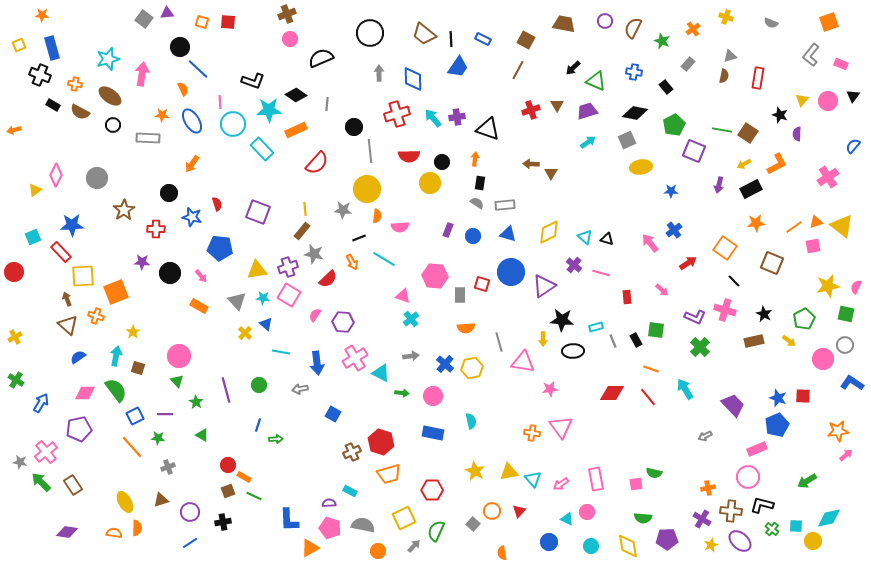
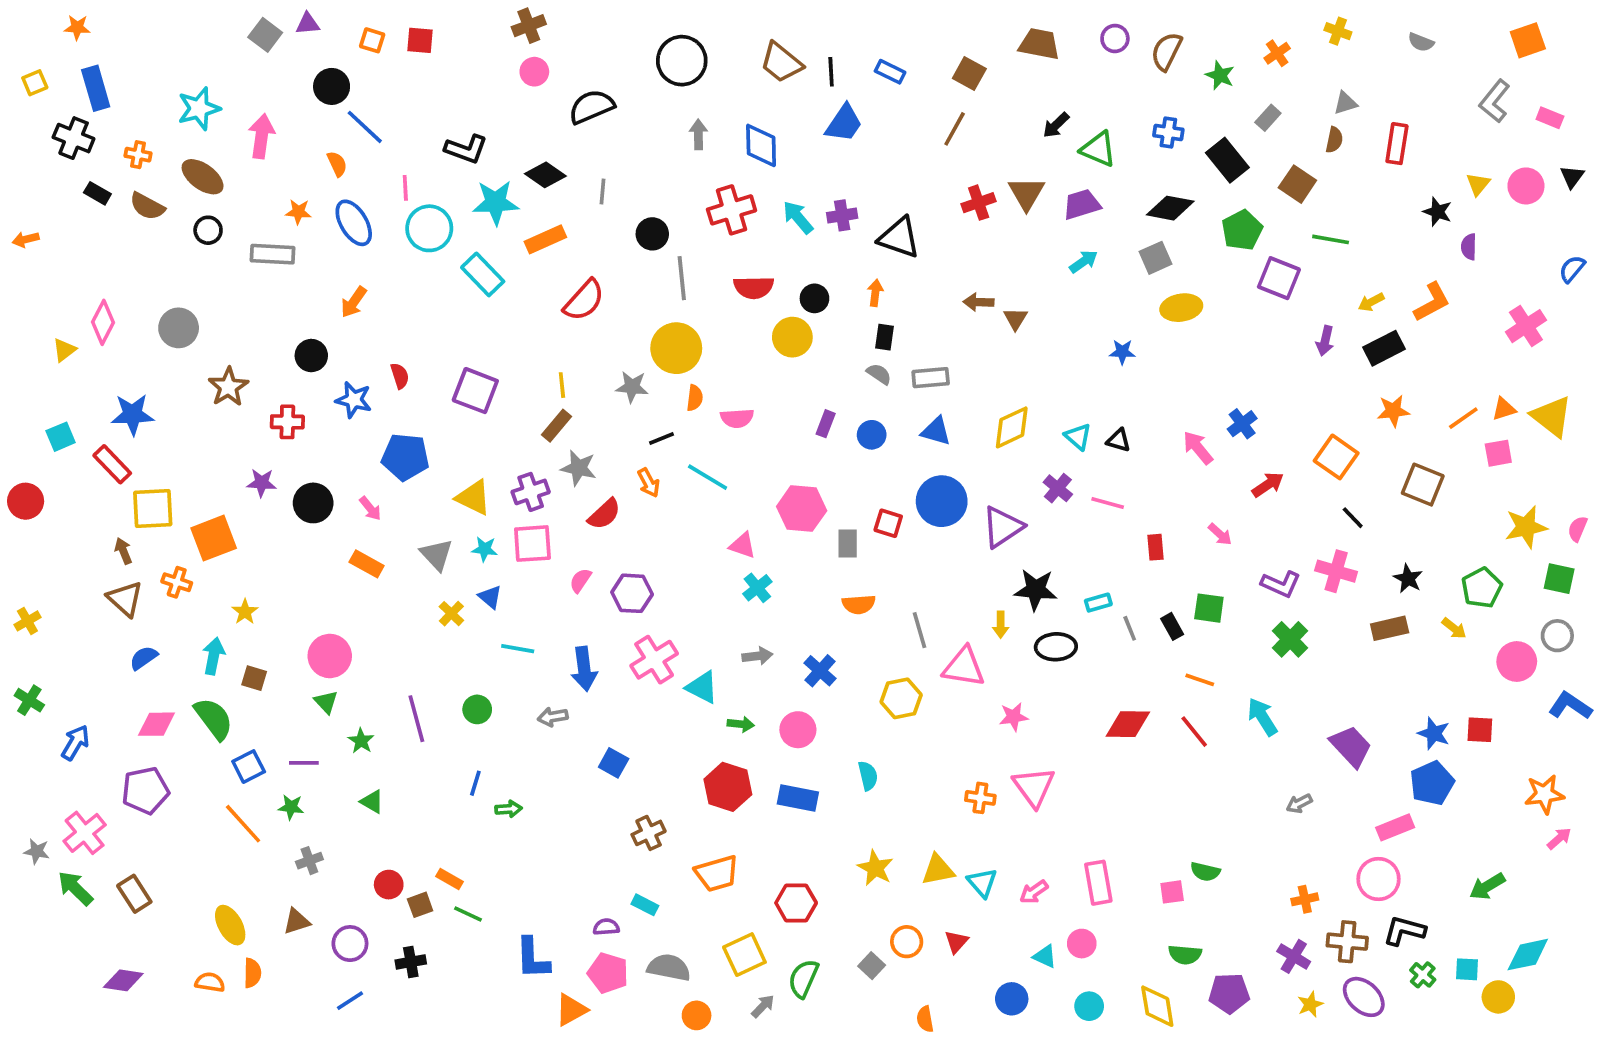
black rectangle: (666, 87) -> (1227, 160), size x1.6
brown triangle: (557, 105) -> (1026, 193), size x1.5
brown square: (748, 133) -> (1297, 184), moved
blue star: (671, 191) -> (1122, 352), moved
yellow triangle: (257, 270) -> (473, 497), turned 35
pink square: (289, 295) -> (532, 544), turned -35
yellow hexagon: (472, 368) -> (901, 698), moved
red hexagon: (381, 442) -> (728, 787), moved
red circle: (228, 465) -> (389, 885), moved

